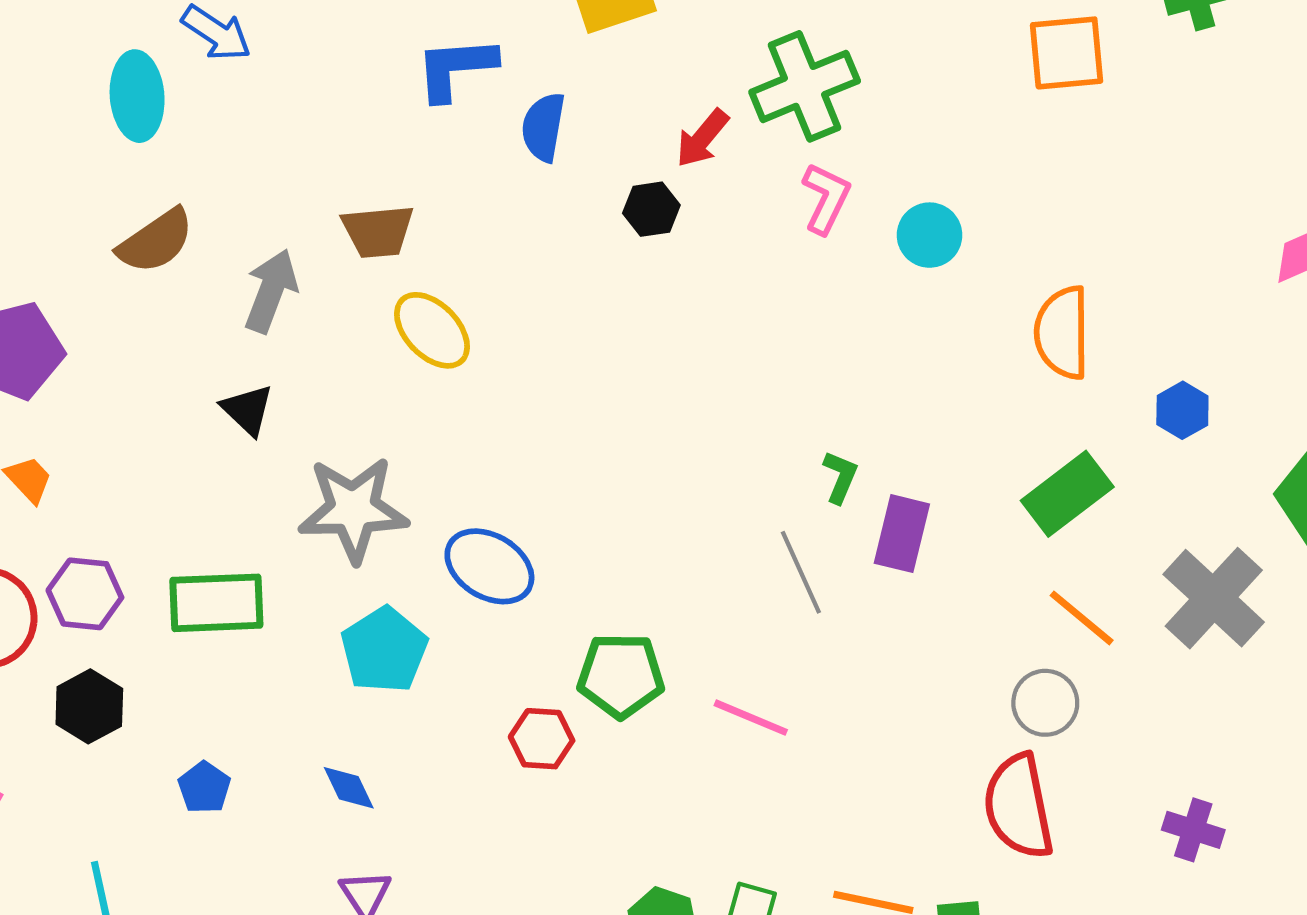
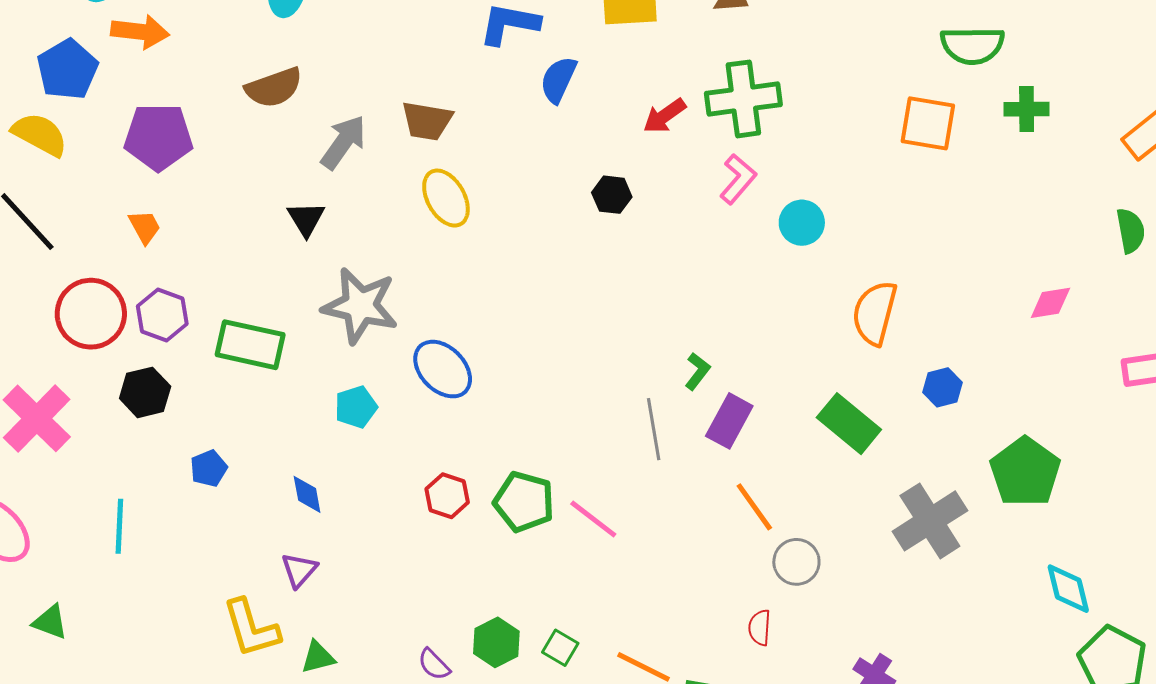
black hexagon: (651, 209) -> (612, 195), moved
green rectangle: (1067, 494) -> (849, 424), turned 62
orange line: (1082, 618) -> (754, 507), moved
cyan pentagon: (384, 650) -> (356, 407), size x0.7
green pentagon: (621, 676) -> (524, 502), moved
red semicircle: (1018, 806) -> (760, 628), size x0.5

